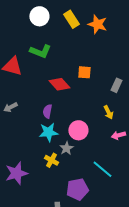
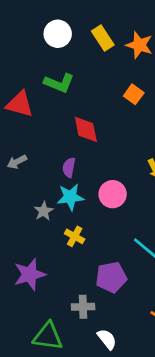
orange square: (84, 72) -> (134, 94), moved, turned 32
red diamond: (59, 84) -> (86, 129), turned 30
gray star: (66, 148) -> (44, 211), moved
purple star: (16, 173) -> (30, 274), moved

